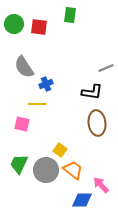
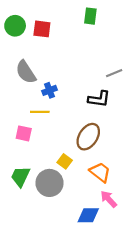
green rectangle: (70, 15) -> (90, 16), moved
brown ellipse: (97, 123) -> (88, 137), moved, turned 40
orange trapezoid: (73, 170) -> (100, 172), moved

